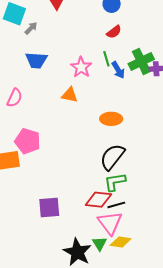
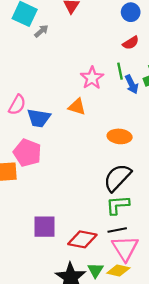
blue trapezoid: (36, 60) -> (39, 118), moved
red diamond: (98, 200) -> (82, 239), moved
pink triangle: (110, 223) -> (125, 248), moved

